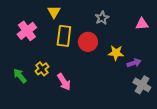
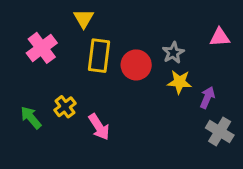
gray star: (102, 18) -> (173, 53), moved
purple arrow: (134, 63) -> (207, 97), turned -48

